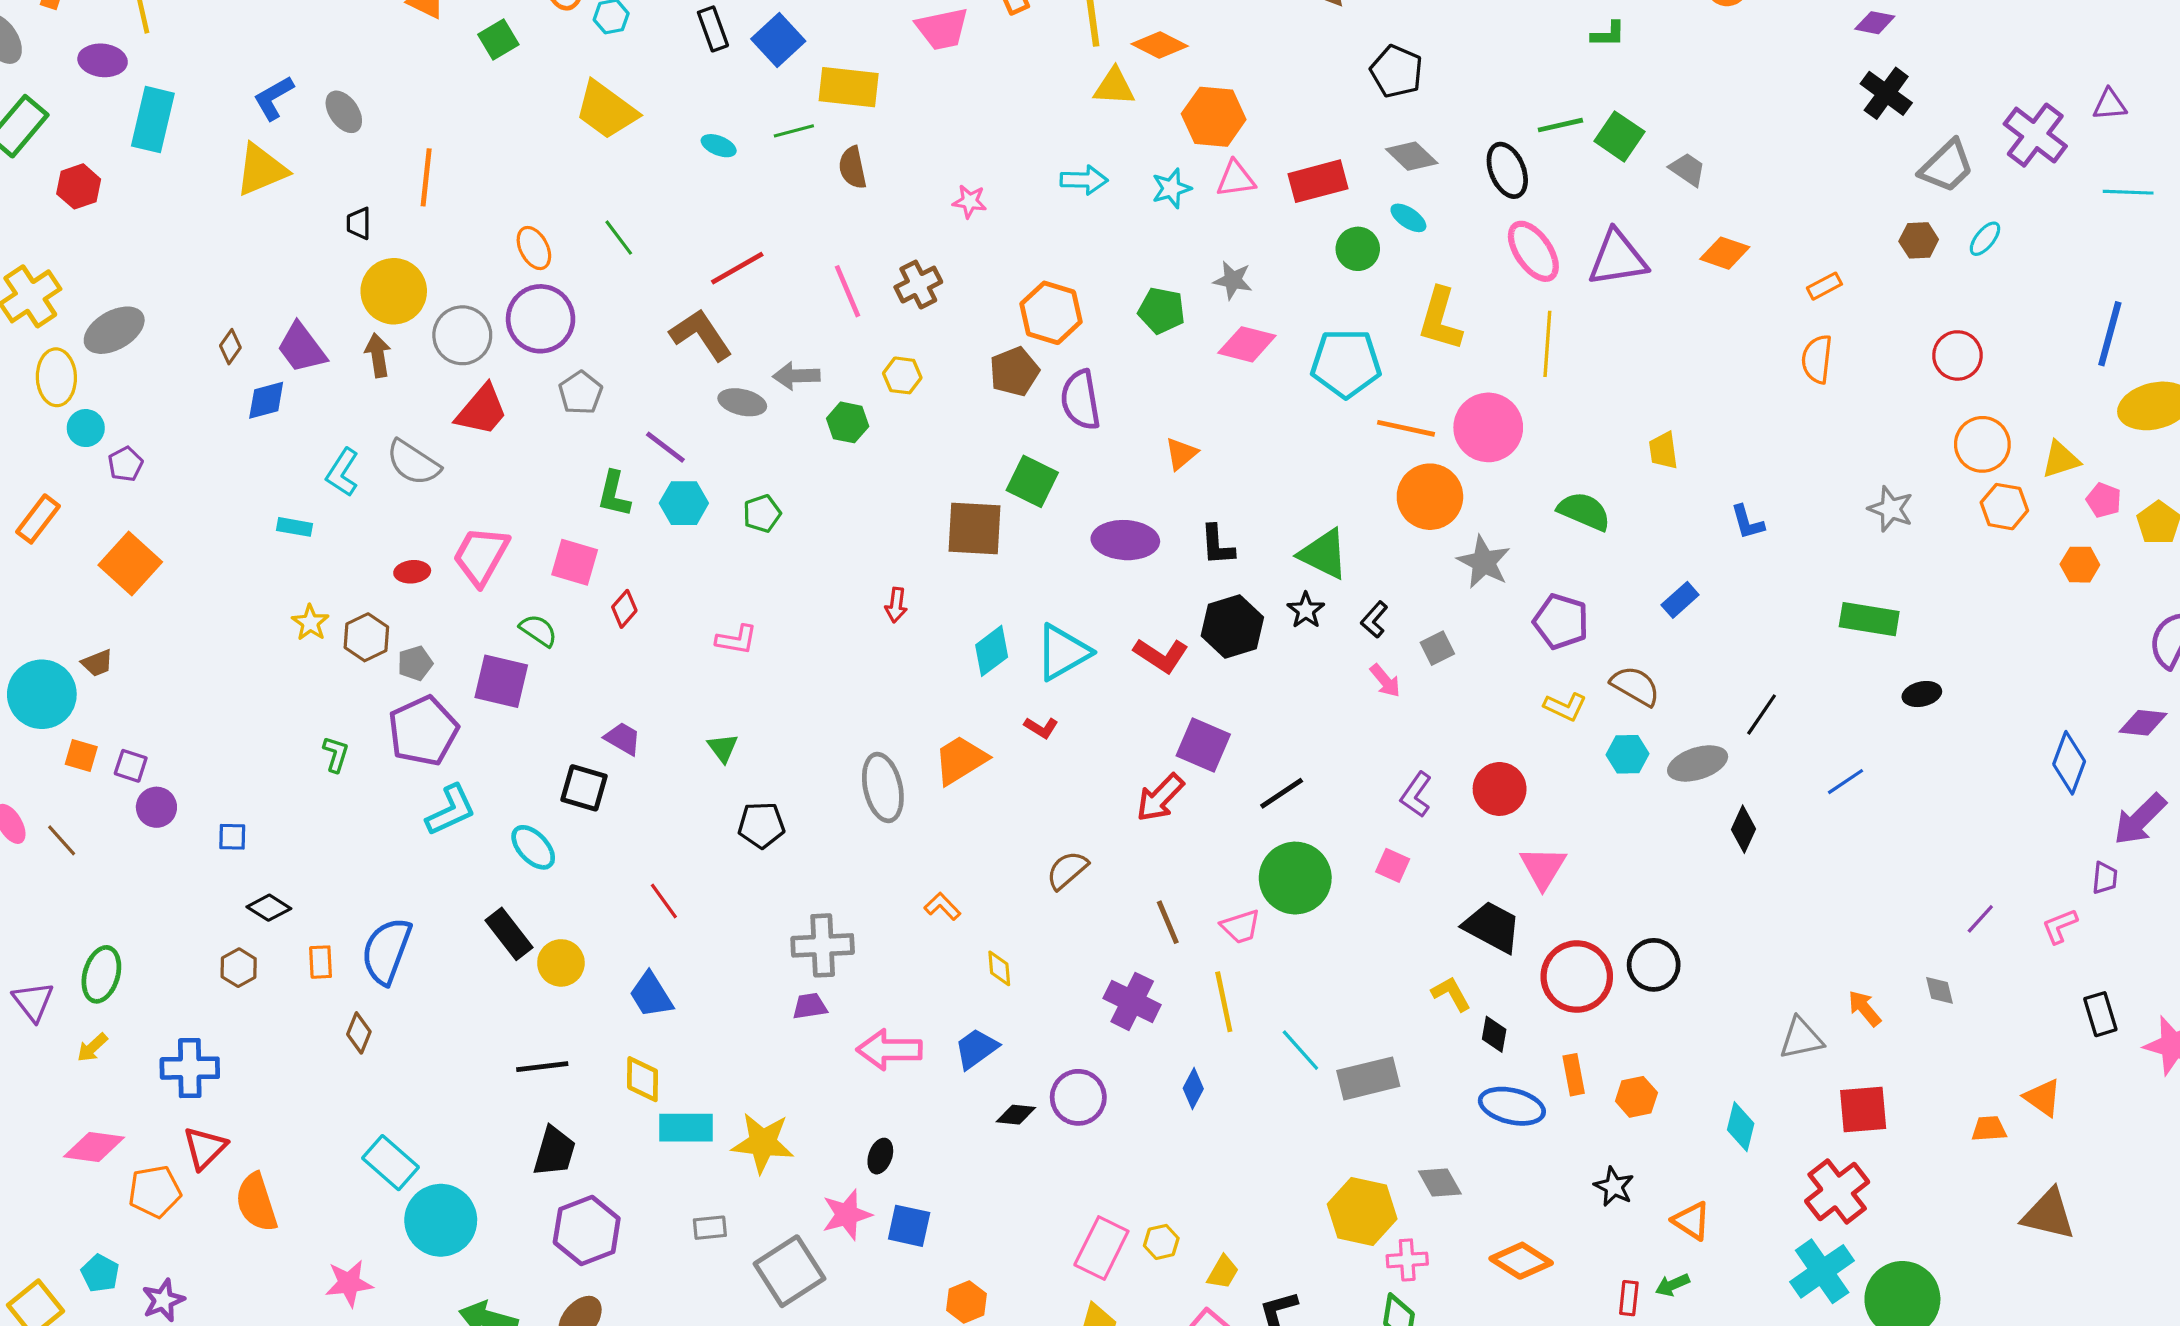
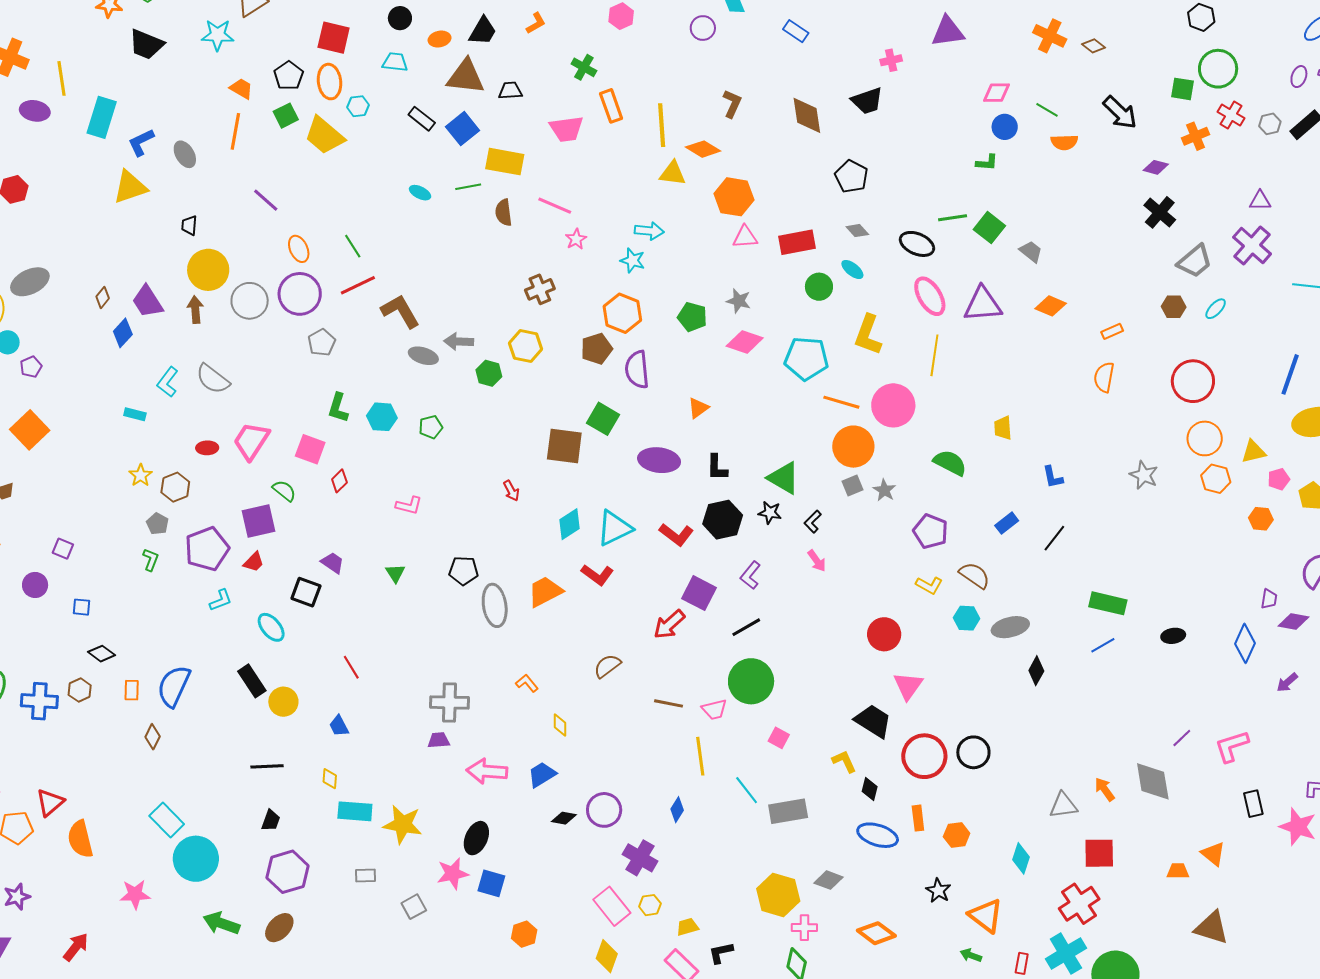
black rectangle: (713, 29) -> (422, 119), turned -36
purple triangle: (2110, 105) -> (1260, 201), moved
yellow trapezoid: (606, 110) -> (324, 135), moved
cyan rectangle: (153, 120) -> (102, 117), moved
gray diamond: (1412, 156) -> (857, 231), size x0.7
black ellipse: (1507, 170) -> (917, 244), turned -48
orange line: (426, 177) -> (235, 131), moved
cyan star: (1171, 188) -> (633, 260), moved, turned 30
pink star: (970, 201) -> (576, 239), turned 30
red line: (737, 268) -> (358, 285), moved
pink line: (848, 291) -> (555, 206), moved, turned -48
red circle: (1957, 355) -> (1193, 381), size x1.4
yellow hexagon: (902, 375) -> (526, 346), size x1.4
blue diamond: (266, 400) -> (123, 333), turned -36
red trapezoid: (482, 410) -> (254, 562), moved, size x0.6
purple line: (665, 447) -> (266, 200), moved
pink pentagon: (2104, 500) -> (1279, 479), turned 30
gray star: (1484, 562) -> (884, 490), size x0.7
red arrow: (896, 605) -> (511, 491), turned -40
black star: (1306, 610) -> (770, 513), turned -30
green rectangle: (1869, 619) -> (1108, 603), moved
gray square: (1437, 648) -> (852, 486), moved
gray pentagon: (415, 663) -> (157, 524), moved, turned -30
purple square: (501, 681) -> (259, 521), turned -30
black ellipse: (1922, 694) -> (1173, 636), moved
black line: (1762, 714) -> (1054, 538), moved
red L-shape: (1041, 728) -> (597, 575), size x1.5
purple square: (131, 766) -> (63, 549), moved
purple L-shape: (1416, 795) -> (750, 575), moved
cyan L-shape: (451, 810) -> (221, 600), size x0.7
purple arrow: (2140, 819) -> (1287, 682), size x0.6
black pentagon: (761, 825) -> (463, 571), moved
pink square: (1393, 865) -> (779, 738), moved
purple trapezoid: (2105, 878) -> (1269, 599), moved
brown line: (1168, 922) -> (668, 703), turned -60
pink L-shape: (2060, 926) -> (1232, 746), size x1.5
gray diamond: (1940, 990) -> (1153, 781), size x2.0
blue trapezoid: (651, 995) -> (339, 726), size x0.7
purple cross: (1132, 1001) -> (640, 858), moved
blue cross: (190, 1068) -> (39, 701), moved
yellow diamond: (643, 1079) -> (330, 779), size x0.7
black trapezoid: (554, 1151) -> (271, 820), size x0.7
black ellipse: (880, 1156) -> (476, 838), size x1.5
gray diamond: (1440, 1182) -> (829, 880), turned -44
orange triangle: (1691, 1221) -> (986, 916), size x1.4
pink rectangle: (1101, 1248) -> (612, 906), turned -69
gray square: (789, 1271) -> (414, 907), size x0.6
yellow trapezoid: (1223, 1272) -> (687, 927), turned -140
green arrow: (1672, 1285) -> (971, 955), turned 40
red rectangle: (1629, 1298) -> (1022, 963), moved

